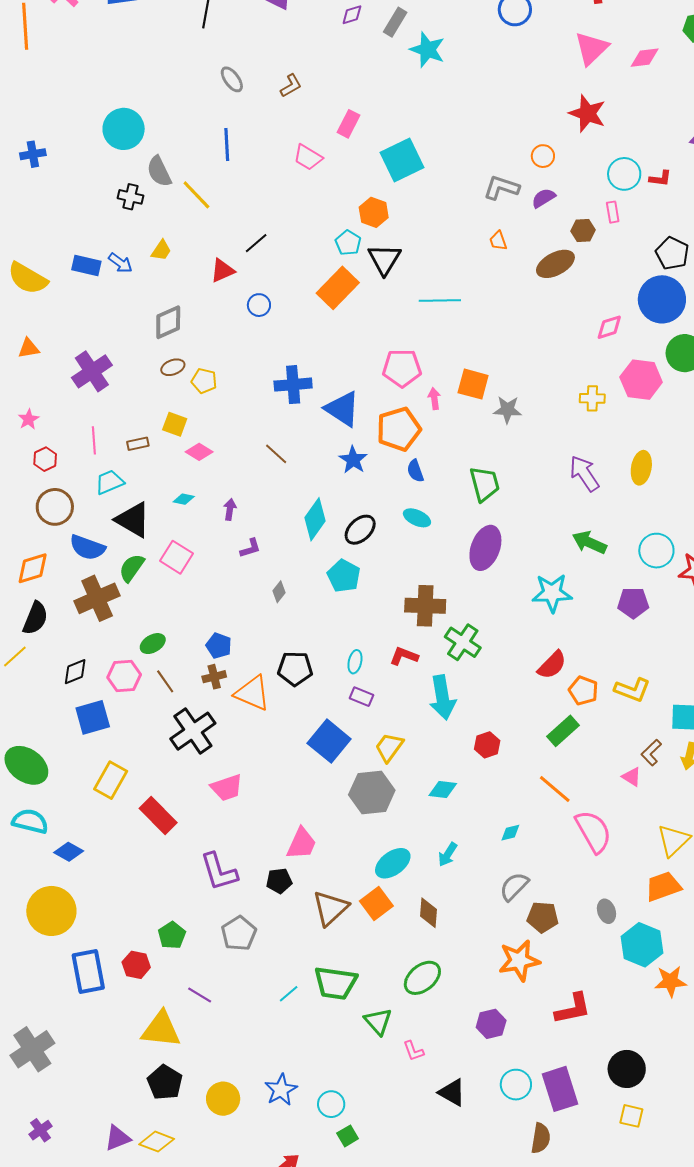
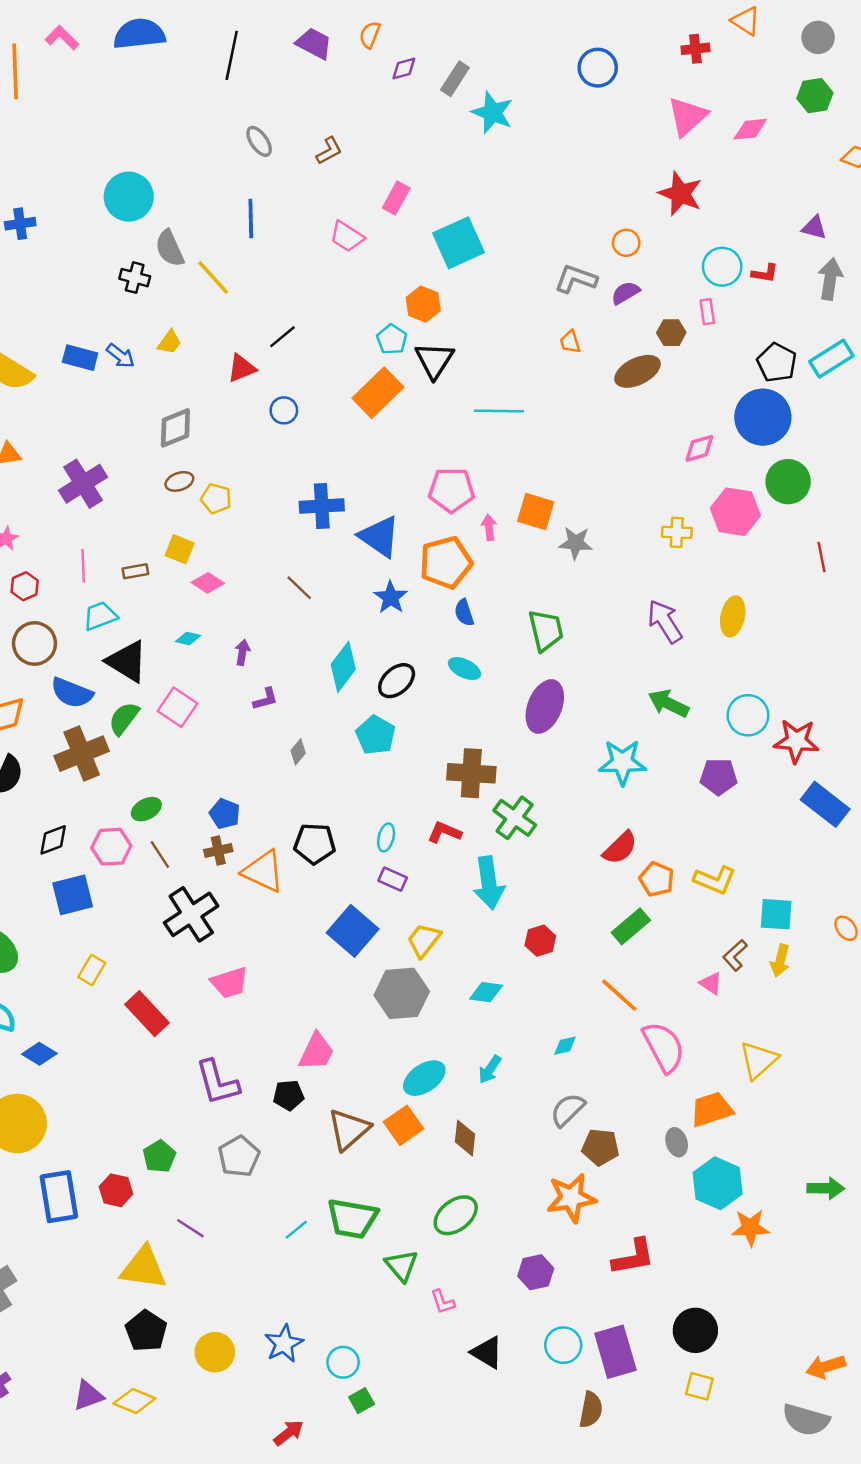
yellow rectangle: (111, 780) -> (92, 970), size x0.7
orange trapezoid: (663, 886) -> (712, 1109), moved

